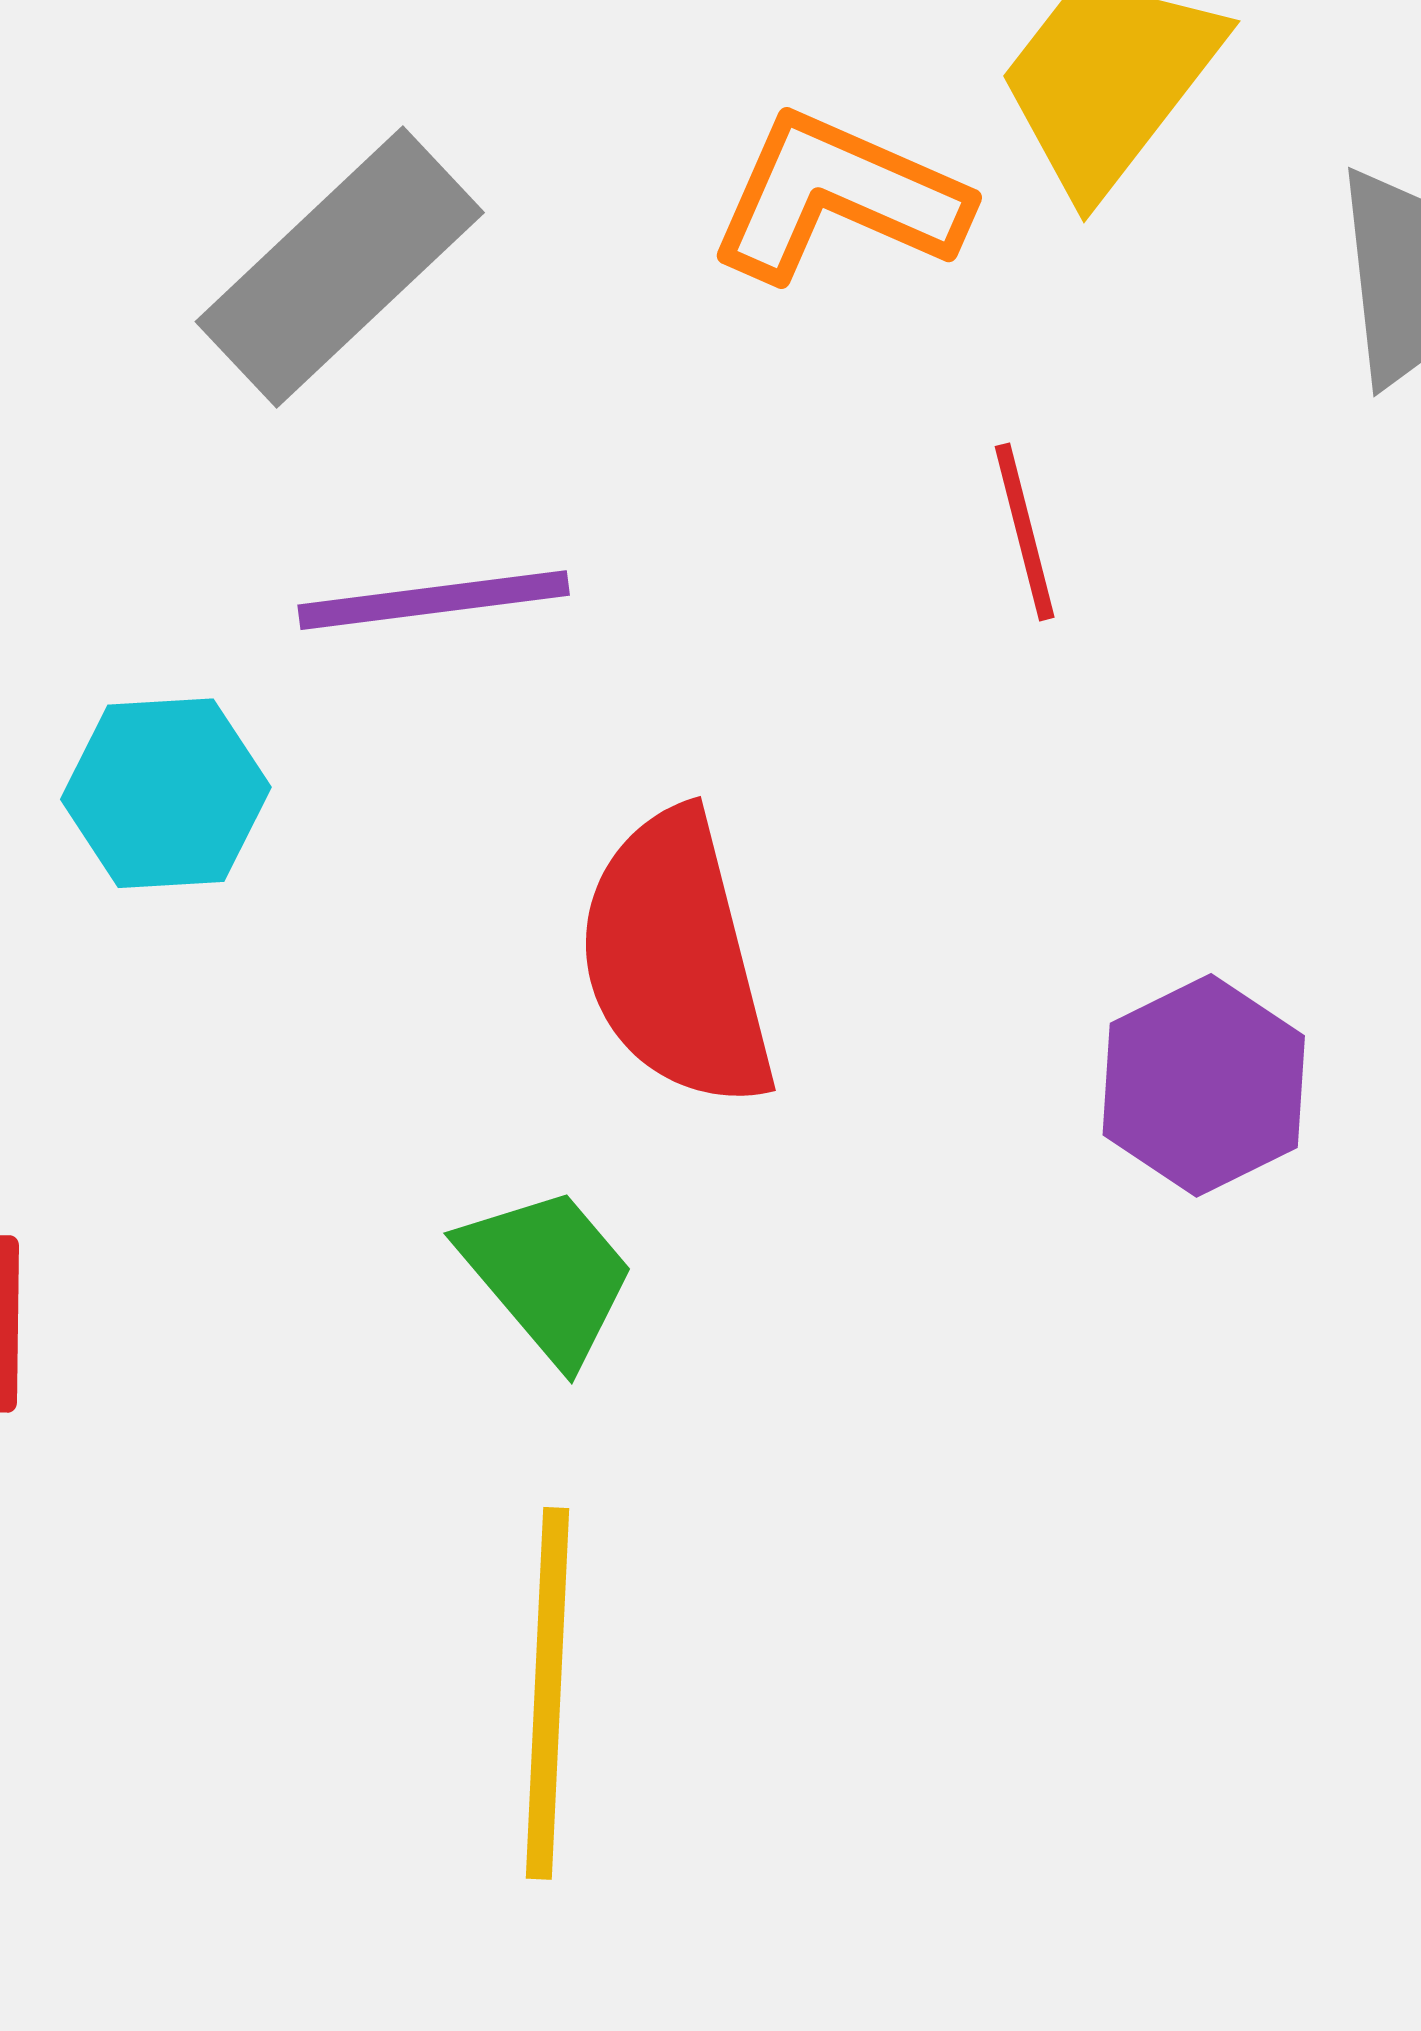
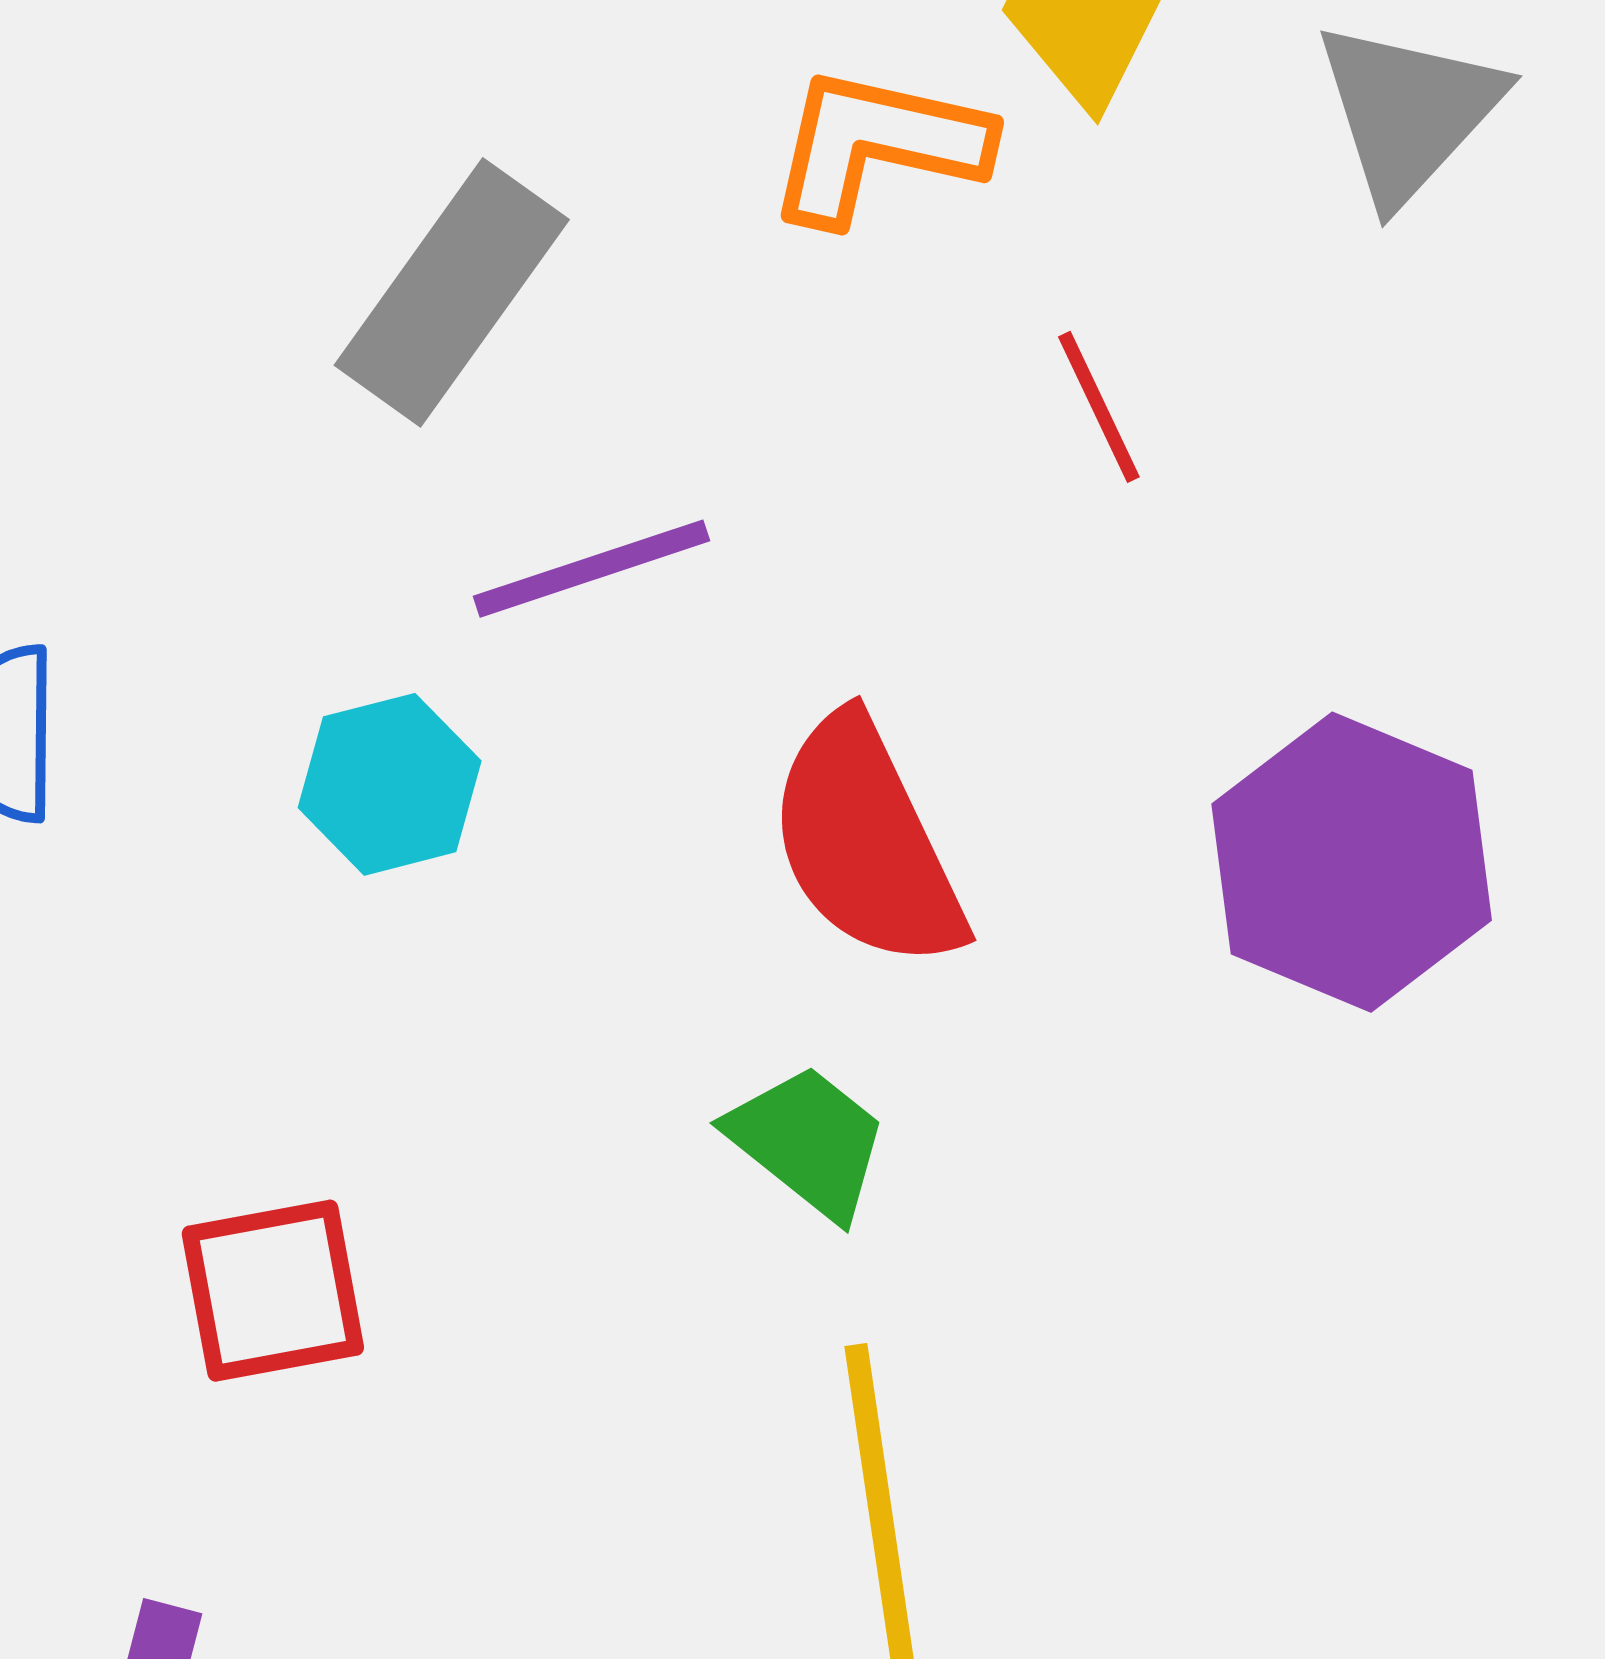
purple hexagon: (1204, 1085) -> (1352, 862), size x1.5

